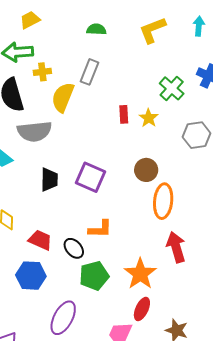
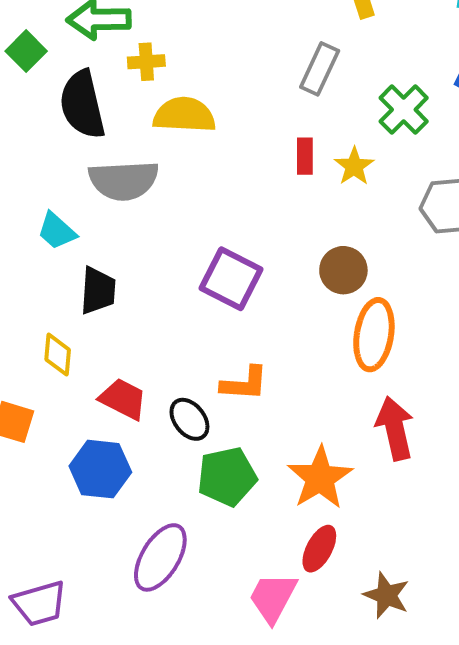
gray rectangle: (90, 72) -> (320, 69), moved
yellow semicircle: (63, 97) -> (184, 115), turned 68
black trapezoid: (49, 180) -> (98, 291), moved

